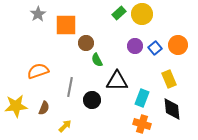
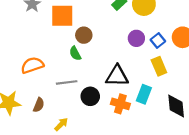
green semicircle: (97, 60) -> (75, 53), moved
yellow rectangle: (169, 79) -> (159, 66), moved
gray line: (70, 87) -> (67, 82), turned 72
orange cross: (142, 124) -> (120, 104), moved

